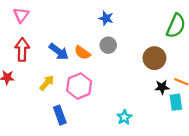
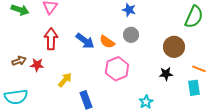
yellow arrow: (47, 83) -> (65, 80), moved
pink hexagon: (79, 86) -> (117, 69), moved
black star: (162, 87) -> (166, 74), moved

